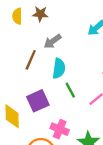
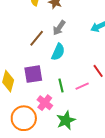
gray arrow: (52, 41) -> (59, 28), turned -35
green line: (70, 90) -> (61, 86), moved

